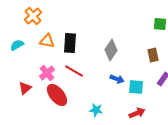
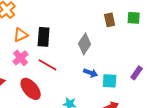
orange triangle: (47, 41) -> (21, 35), turned -35
brown rectangle: (153, 55) -> (110, 20), moved
pink cross: (47, 73) -> (21, 58), moved

